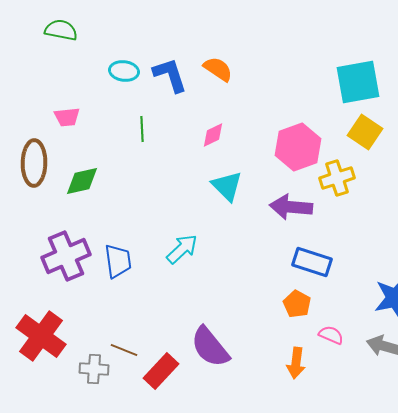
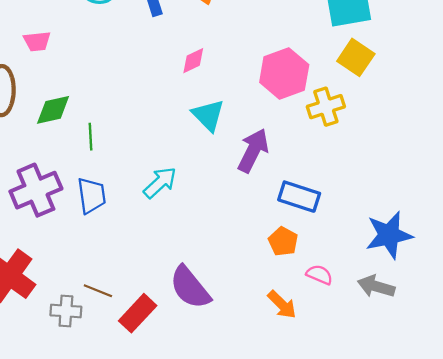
green line: (142, 129) -> (90, 137), moved
purple arrow: (291, 207) -> (253, 151), moved, turned 111
orange arrow: (296, 363) -> (282, 305), turned -52

